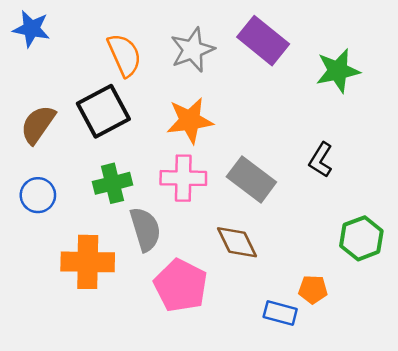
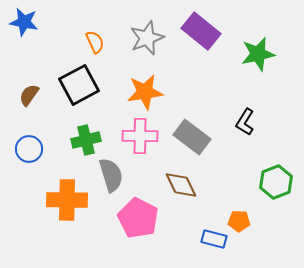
orange semicircle: (124, 55) -> (95, 42), size x0.7
brown semicircle: (38, 124) -> (29, 95), size x0.7

